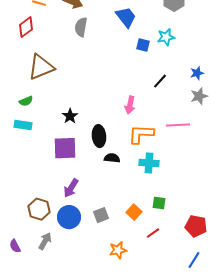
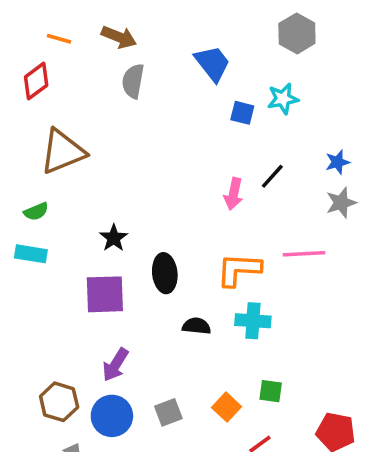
pink arrow: (130, 105) -> (234, 194), moved
black semicircle: (112, 158) -> (197, 326), moved

